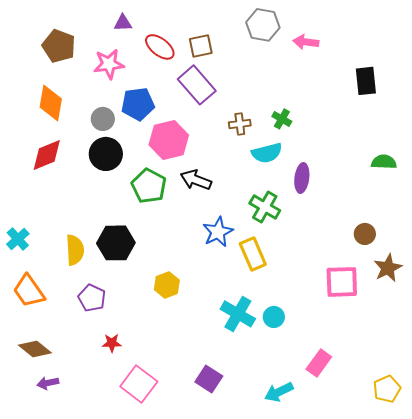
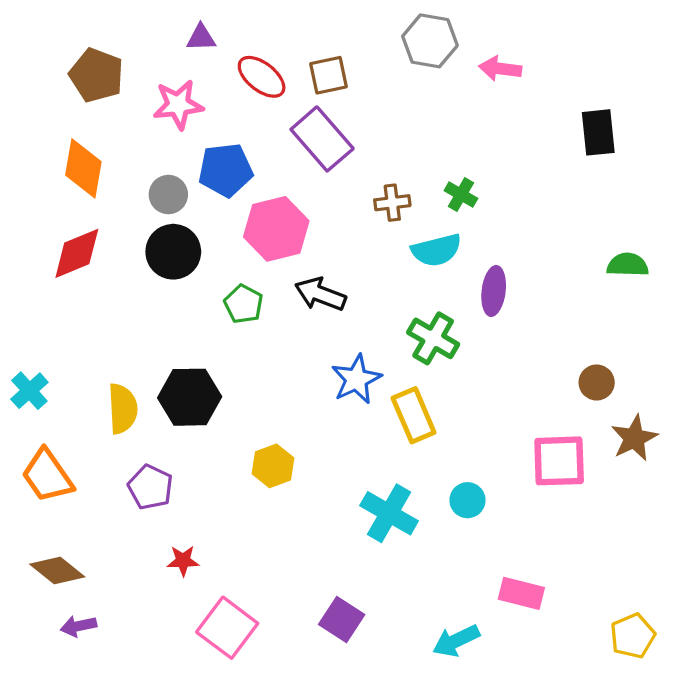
green pentagon: (149, 186) -> (244, 304), size x0.7
cyan circle: (274, 317) -> (467, 500), moved
pink rectangle: (319, 363) -> (521, 593), turned 68

